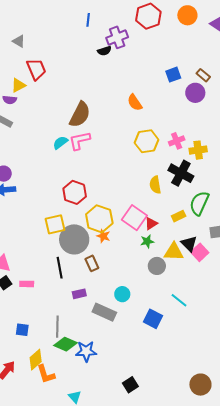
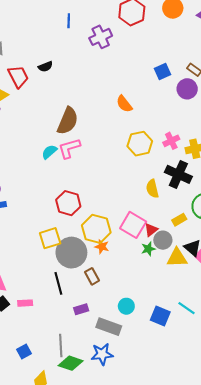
black semicircle: (104, 51) -> (45, 67), moved
gray circle: (157, 266) -> (163, 240), moved
blue square: (153, 319) -> (160, 316), moved
blue square: (22, 330) -> (24, 352), turned -32
blue star: (86, 351) -> (102, 354), moved

